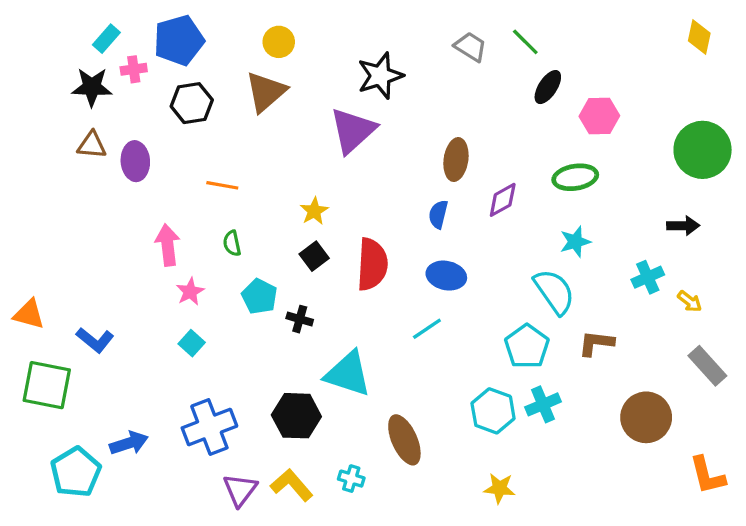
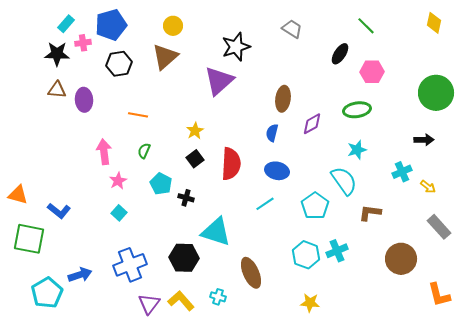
green line: (525, 42) -> (366, 26), moved
green semicircle: (232, 243) -> (144, 151), turned 35
cyan pentagon: (527, 346) -> (315, 206), moved

